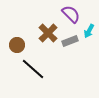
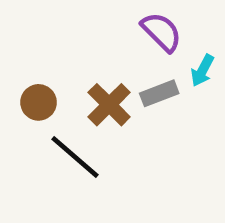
brown cross: (48, 33) -> (109, 105), moved

